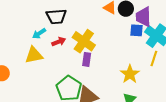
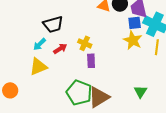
yellow cross: (84, 41) -> (85, 43), size x0.6
yellow star: (130, 74) -> (133, 40), moved

